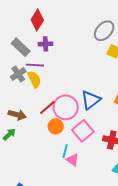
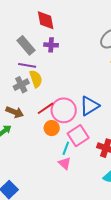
red diamond: (37, 20) -> (46, 20), turned -50
purple line: (35, 65) -> (27, 65), moved
gray cross: (18, 74) -> (21, 85), moved
cyan line: (65, 151) -> (66, 148), moved

